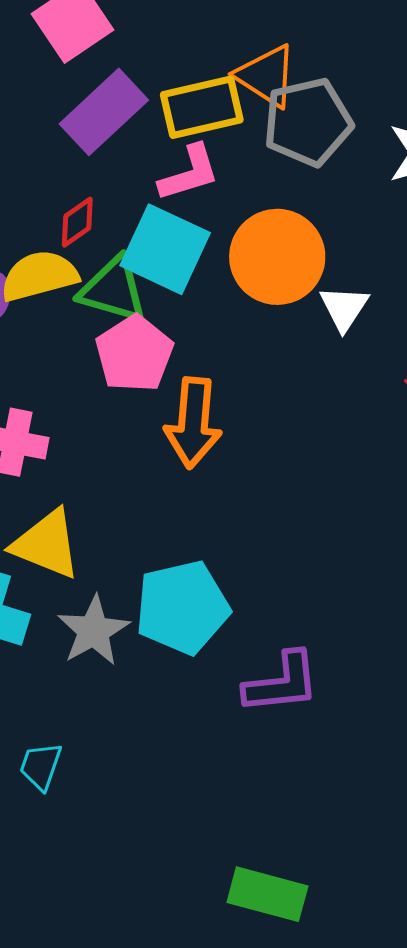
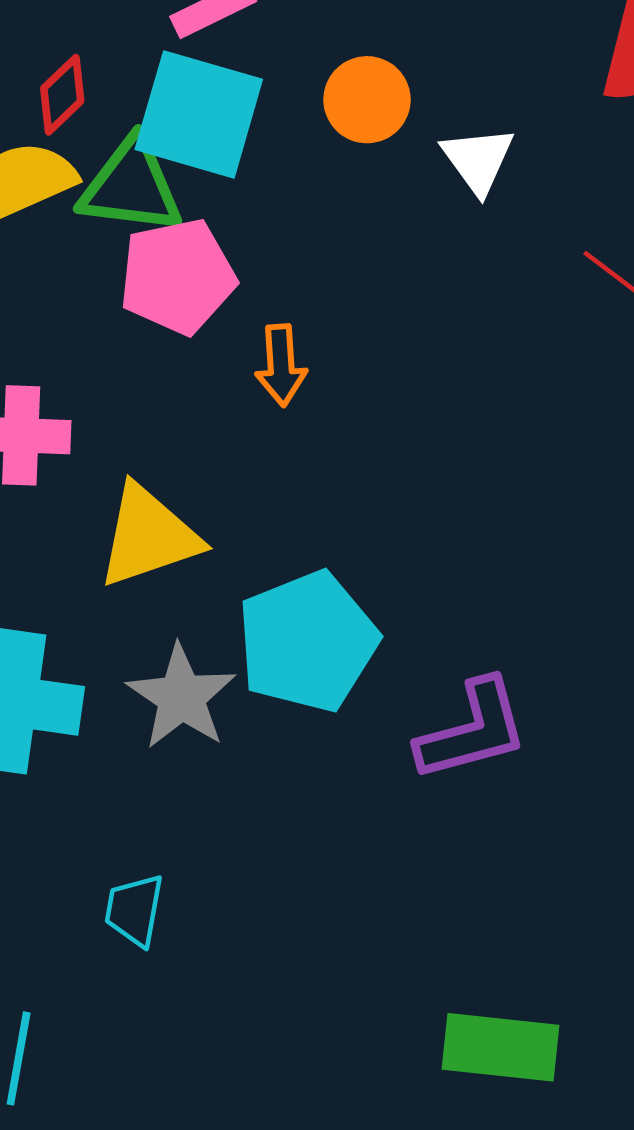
orange circle: (277, 257) -> (367, 100), size x0.6
pink pentagon: (134, 354) -> (178, 277), turned 30
orange arrow: (193, 423) -> (281, 365), size x0.6
yellow triangle: (46, 544) -> (149, 536), moved, turned -32

